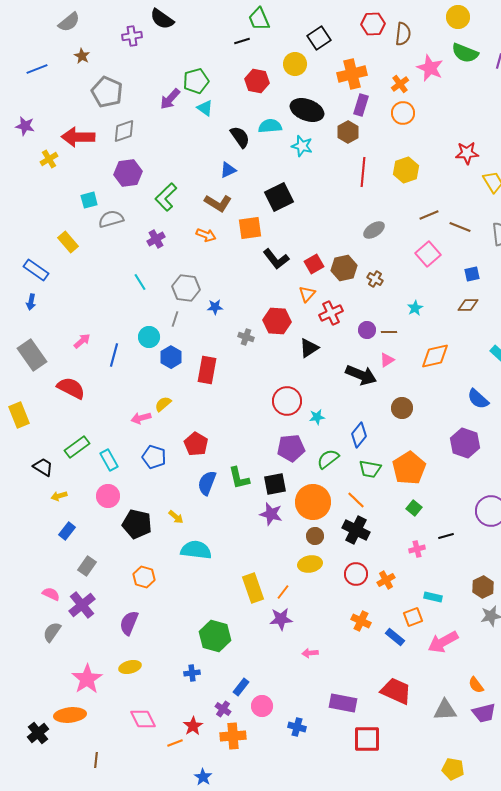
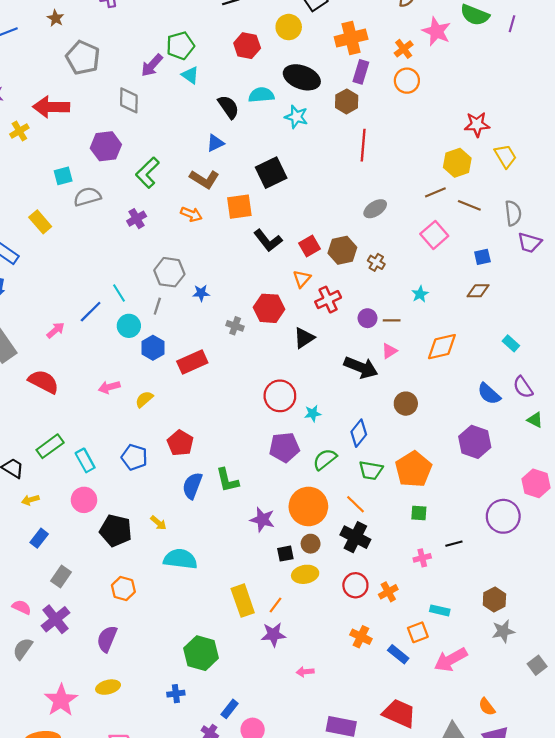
gray diamond: (124, 131) -> (129, 100), moved, turned -70
yellow hexagon: (406, 170) -> (457, 163), moved
cyan line: (140, 282) -> (119, 293), moved
blue line: (114, 355) -> (91, 312), moved, turned 30
red rectangle: (207, 370) -> (192, 362), turned 56
pink arrow: (141, 418) -> (109, 387), moved
black square: (275, 484) -> (285, 554), moved, size x0.7
green square: (414, 508) -> (419, 513), turned -35

